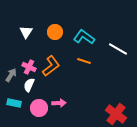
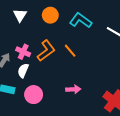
orange line: (84, 61) -> (70, 51), moved, turned 32
pink arrow: (59, 103) -> (73, 89), moved

